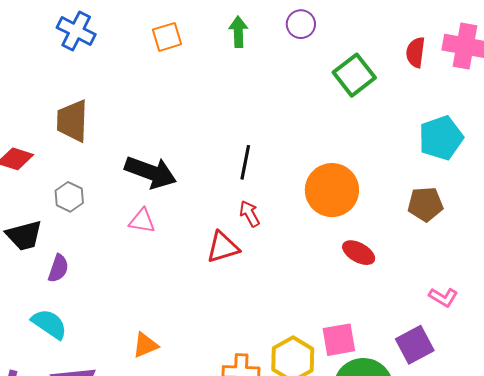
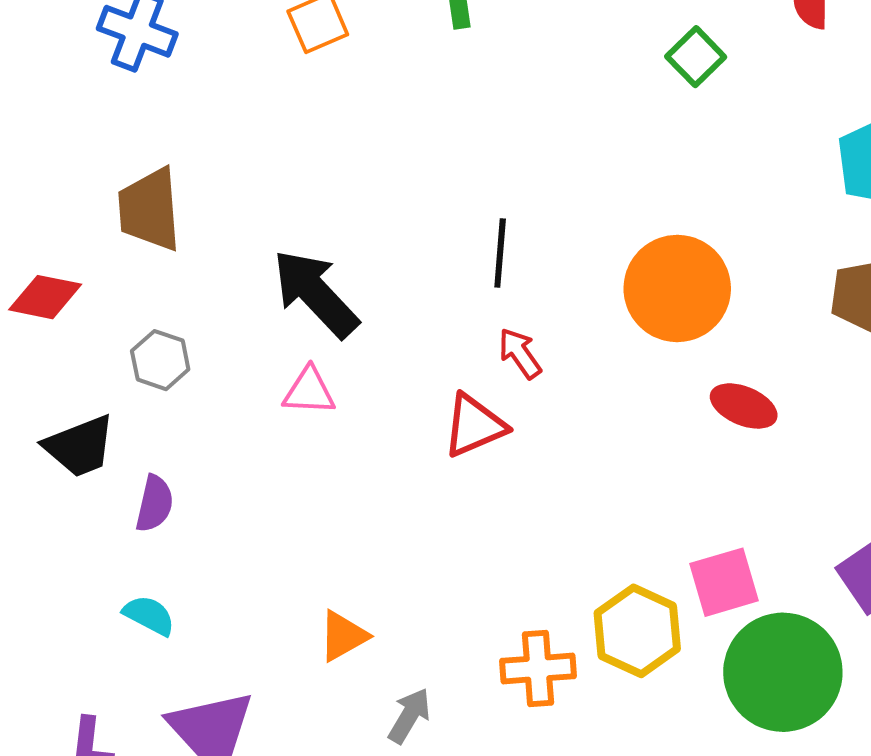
green square: (354, 75) -> (696, 57), size x0.7
black arrow: (151, 172) -> (315, 293), turned -147
cyan semicircle: (49, 324) -> (149, 615), size x0.7

